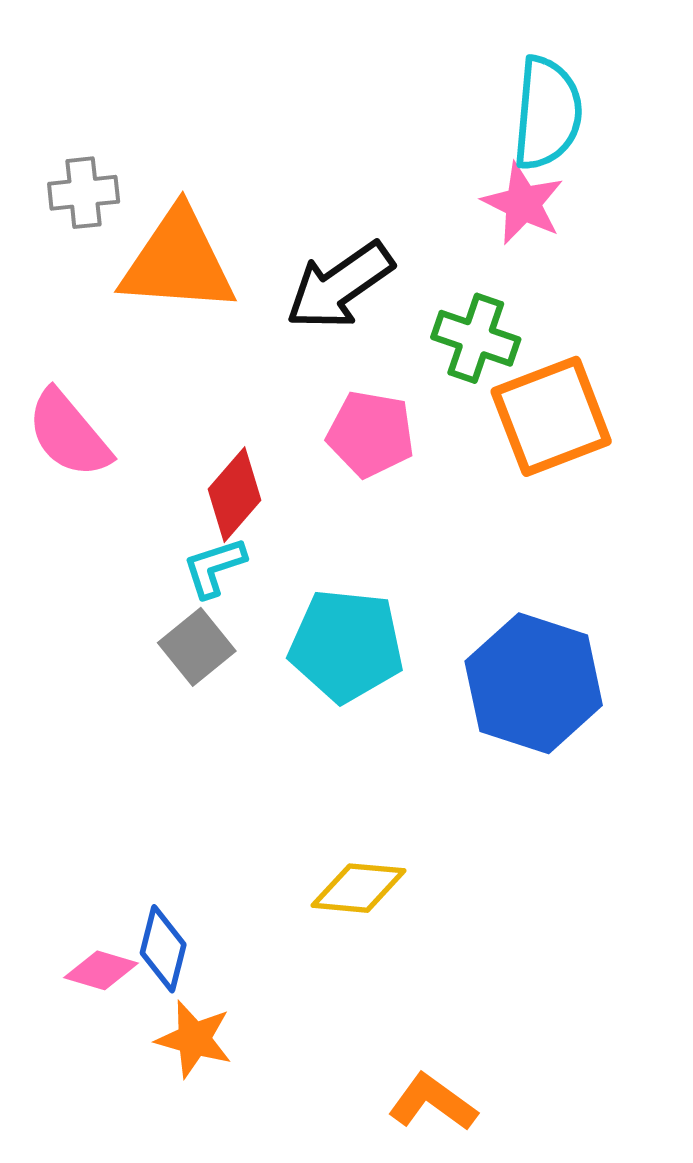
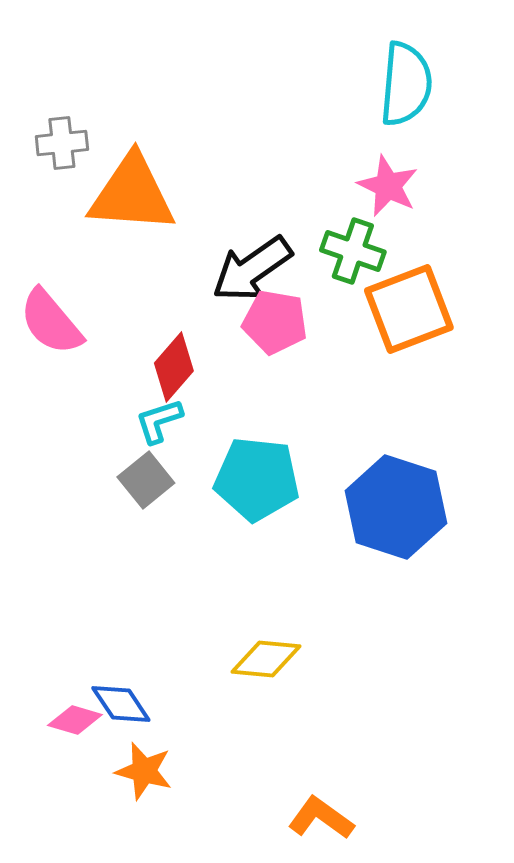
pink star: (523, 203) -> (388, 186), moved
black arrow: (340, 286) -> (252, 269), moved
blue diamond: (163, 949) -> (121, 704), turned -48

